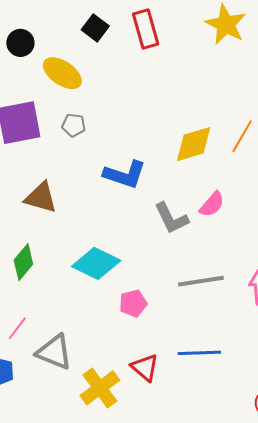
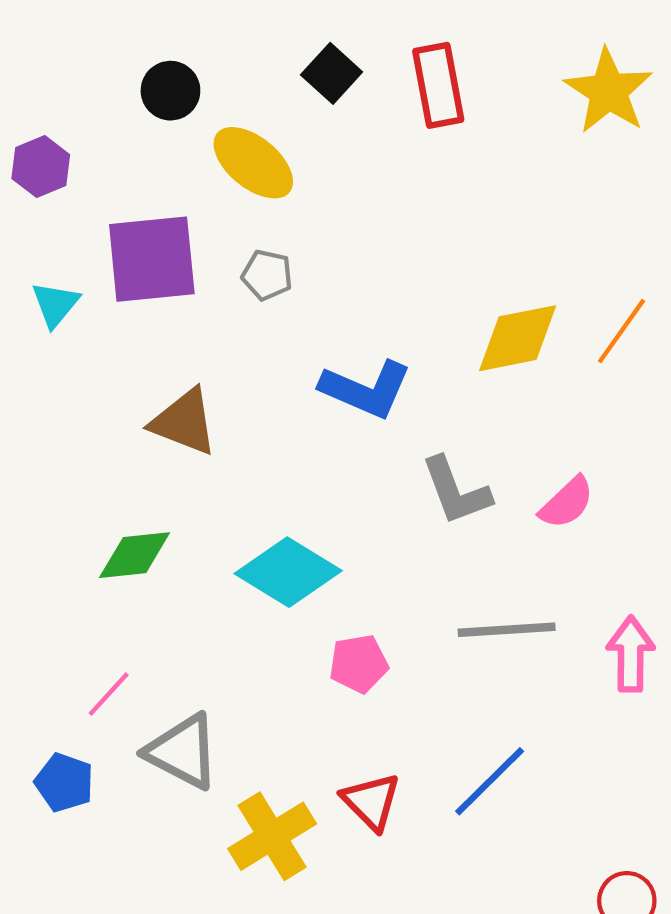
pink semicircle: (212, 204) -> (567, 503), moved
green diamond: (23, 262) -> (135, 555), turned 39
blue line: (199, 353) -> (490, 781), turned -48

